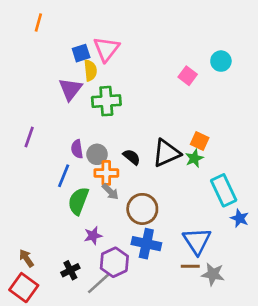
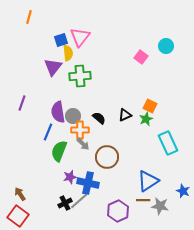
purple semicircle: (77, 149) -> (58, 112), size x1.5
black triangle: (166, 153) -> (125, 115), size x0.6
blue star: (240, 218) -> (183, 191), moved
blue triangle: (197, 241) -> (148, 181), turned 30
blue cross: (146, 244) -> (88, 183), moved
purple hexagon: (114, 262) -> (118, 211), moved
black cross: (70, 270) -> (65, 203), moved
gray line: (98, 284) -> (79, 201), moved

